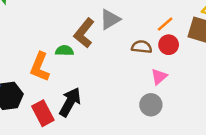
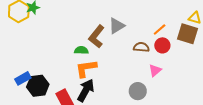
orange L-shape: (40, 67) -> (86, 68), moved, turned 60
gray circle: (151, 105) -> (138, 91), moved

